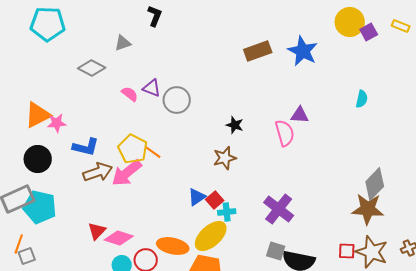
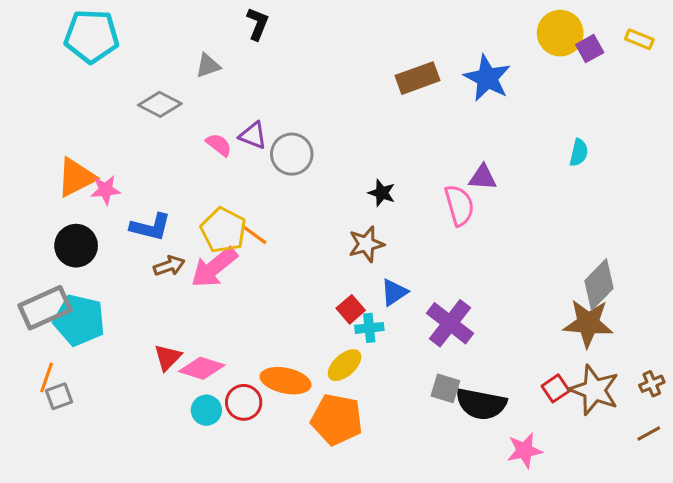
brown arrow: (98, 172) -> (169, 266), size x0.7
blue triangle: (197, 197) -> (394, 292), moved
yellow ellipse: (211, 236) -> (345, 365), size x0.7
red square: (347, 251) -> (556, 388), turned -36

